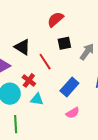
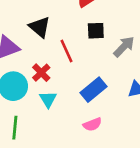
cyan triangle: (37, 99) -> (48, 99), turned 40

